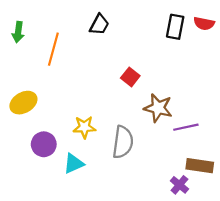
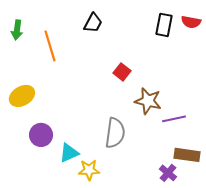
orange line: (53, 49) -> (50, 46), turned -32
yellow star: (84, 127) -> (89, 170), moved

